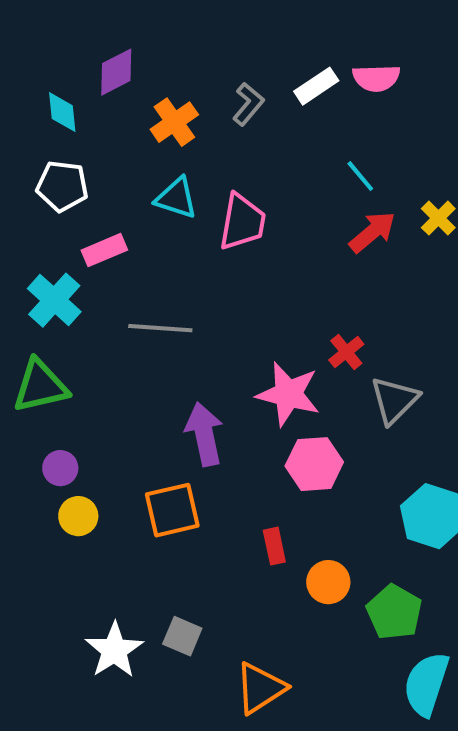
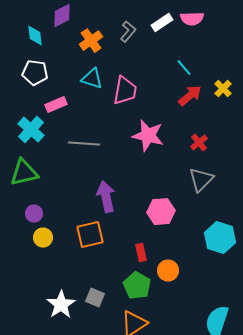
red cross: (346, 352) -> (199, 143), moved
pink star: (288, 394) -> (148, 136), moved
green pentagon: (394, 612) -> (137, 286), moved

